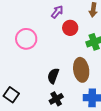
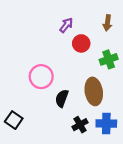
pink circle: (26, 39) -> (41, 77), moved
black cross: (56, 99) -> (80, 125), moved

